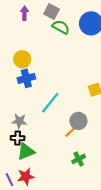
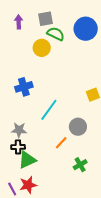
gray square: (52, 12) -> (46, 19), turned -35
yellow circle: (22, 59) -> (42, 48), moved
orange line: (71, 132) -> (61, 143), moved

